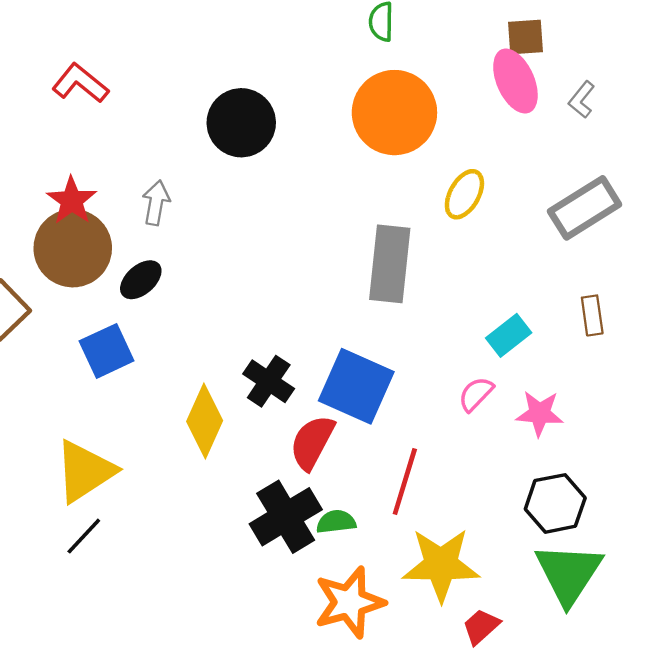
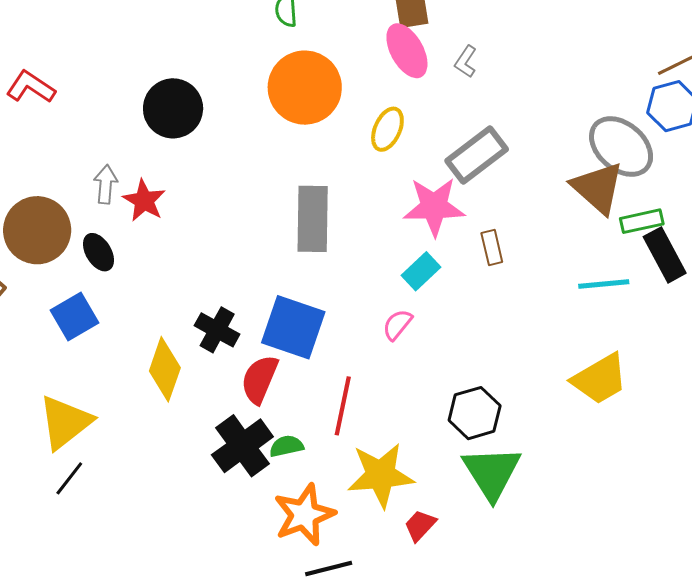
yellow ellipse: (464, 194) -> (387, 129), moved
red star: (72, 201) -> (144, 201), moved
black ellipse: (141, 280) -> (98, 252), turned -75
pink star: (540, 413) -> (434, 207), moved, size x1.5

